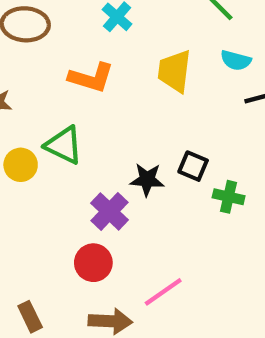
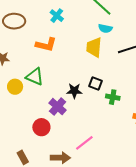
cyan semicircle: (236, 60) -> (105, 28), moved
yellow trapezoid: (174, 71) -> (94, 47), moved
red circle: (93, 263) -> (41, 127), moved

